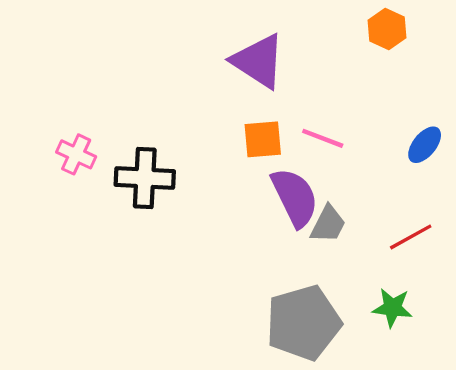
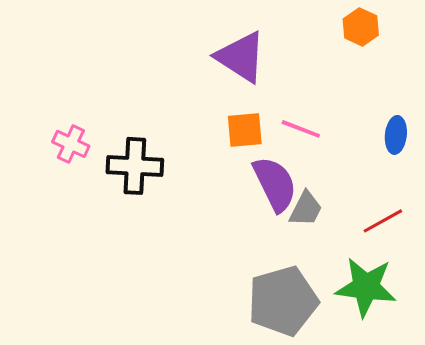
blue ellipse: (425, 145) -> (396, 135), turned -33
green star: (392, 308) -> (366, 287), size x1.6

